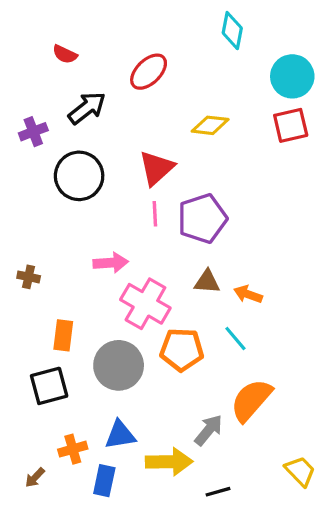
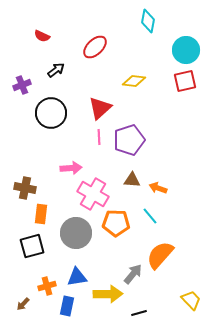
black arrow: (87, 108) -> (56, 70), size x0.7
brown cross: (29, 277) -> (25, 188), moved, size x1.5

